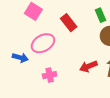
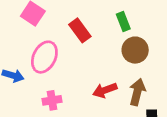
pink ellipse: (43, 43) -> (44, 57), turned -35

